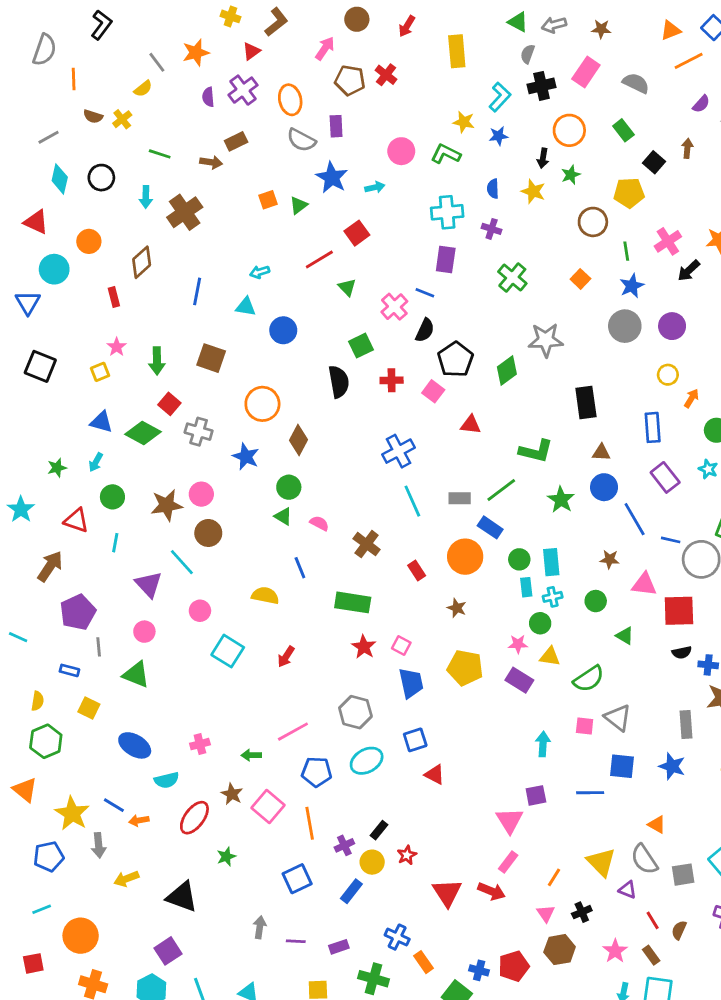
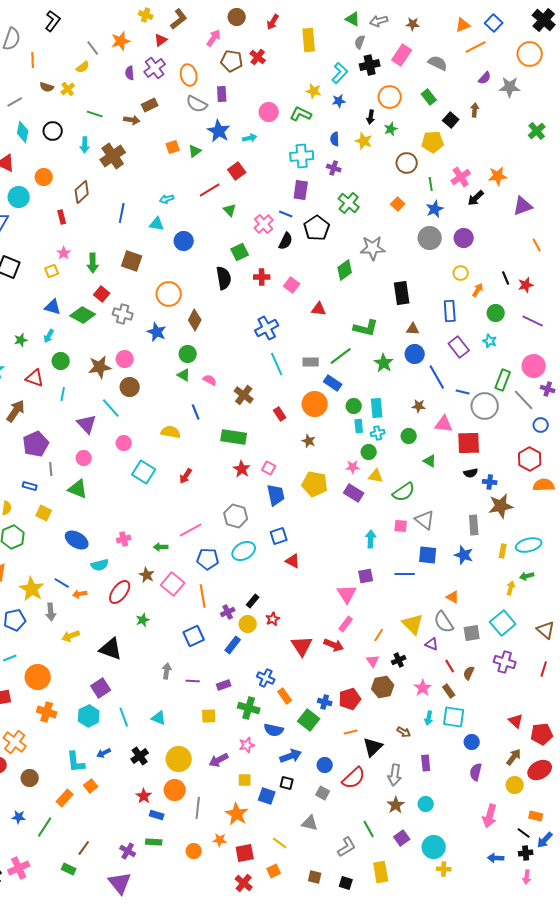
black pentagon: (455, 359) -> (317, 228), moved

